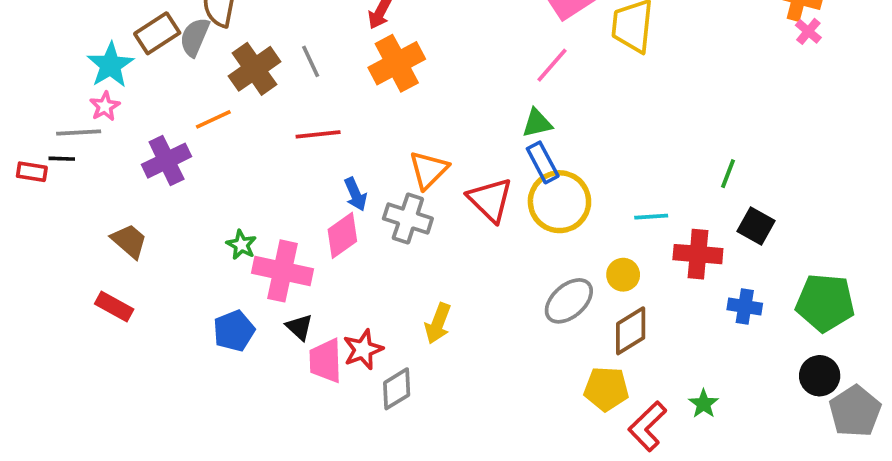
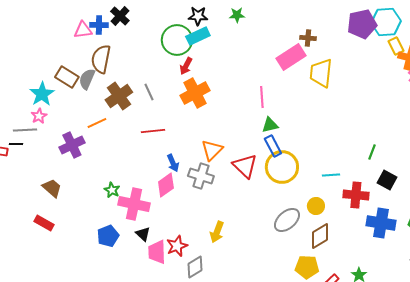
brown rectangle: (157, 33) -> (67, 77), turned 65
pink line: (552, 65) -> (262, 97), moved, turned -45
blue cross: (745, 306) -> (381, 223), size x1.6

